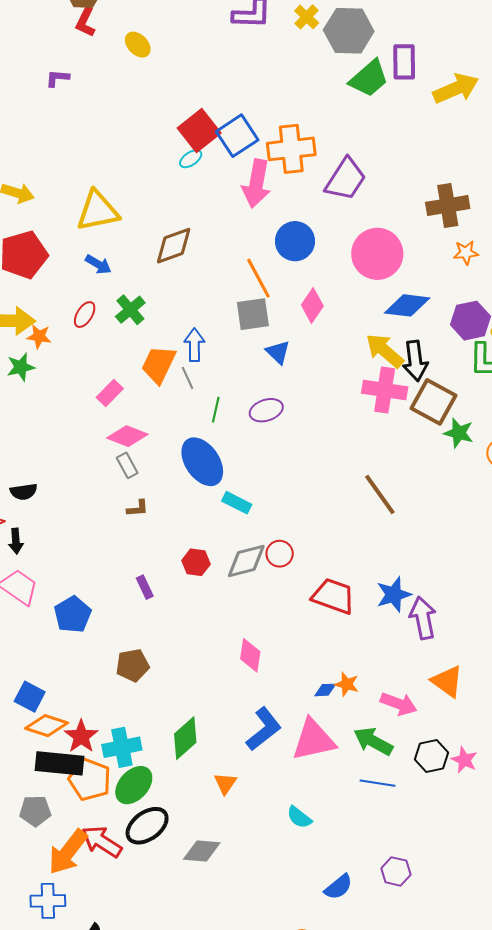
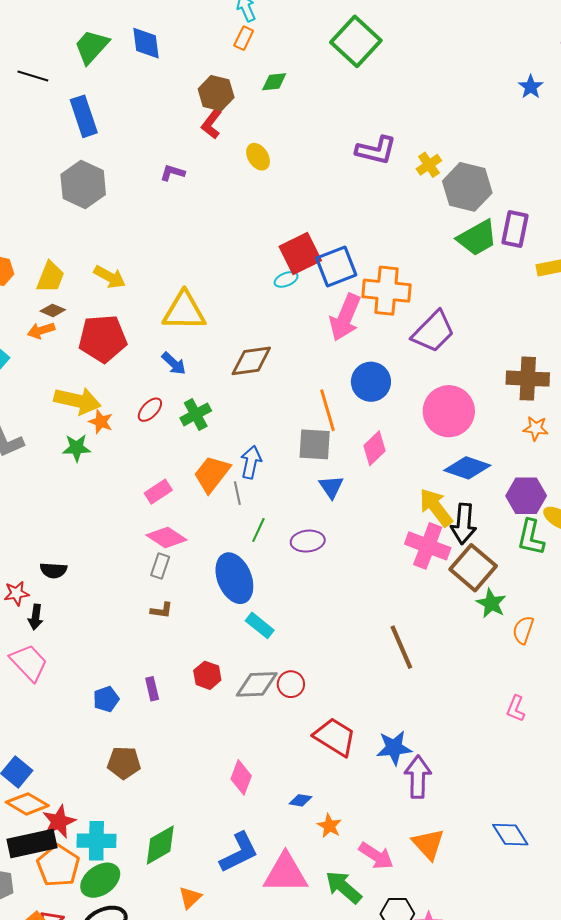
gray rectangle: (127, 465) -> (160, 566), turned 35
blue pentagon: (73, 614) -> (106, 699), moved, size x0.7
blue diamond: (325, 690) -> (300, 800), moved
black rectangle: (59, 763) -> (32, 843), turned -30

